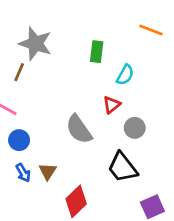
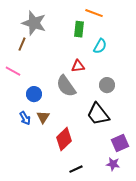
orange line: (151, 30) -> (94, 13), moved
red triangle: (112, 105) -> (78, 66), moved, turned 32
blue circle: (19, 140) -> (34, 94), moved

